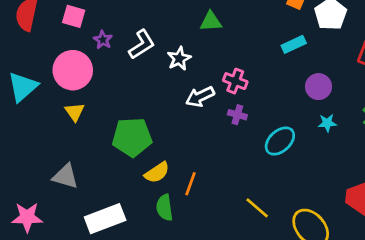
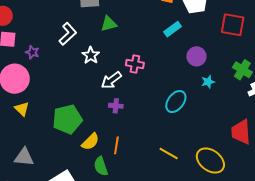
white L-shape: (142, 44) -> (68, 34), moved
purple cross: (237, 115) -> (116, 106), moved

